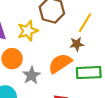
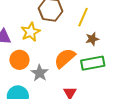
brown star: (77, 44) -> (92, 39), moved

